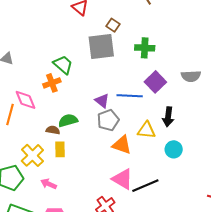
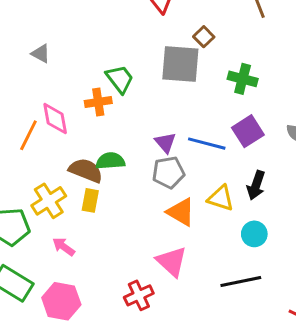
brown semicircle: (53, 130) -> (86, 170), size x1.6
black line: (145, 186) -> (241, 282), moved

